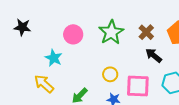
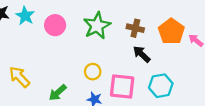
brown cross: (146, 32) -> (135, 28), turned -35
cyan star: (54, 58) -> (25, 16), moved

